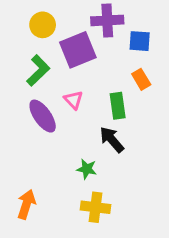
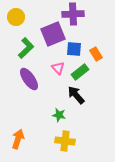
yellow circle: (43, 25) -> (16, 17), moved
blue square: (140, 41) -> (74, 49), moved
pink triangle: (73, 100) -> (58, 68), moved
green rectangle: (118, 106) -> (80, 72), turned 60

